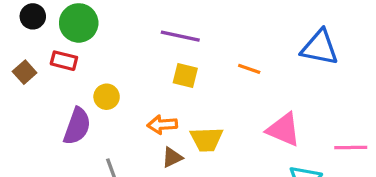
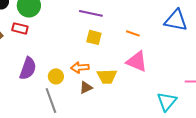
yellow circle: (107, 97) -> (56, 76), moved
pink triangle: (284, 129) -> (137, 61), moved

